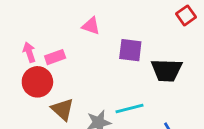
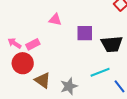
pink arrow: (29, 52) -> (14, 43), turned -32
cyan line: (129, 109) -> (100, 72), moved

